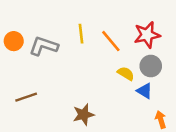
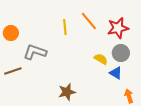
orange line: (111, 41) -> (89, 21), moved
gray L-shape: (44, 46) -> (35, 52), moved
brown line: (26, 97) -> (13, 71), moved

